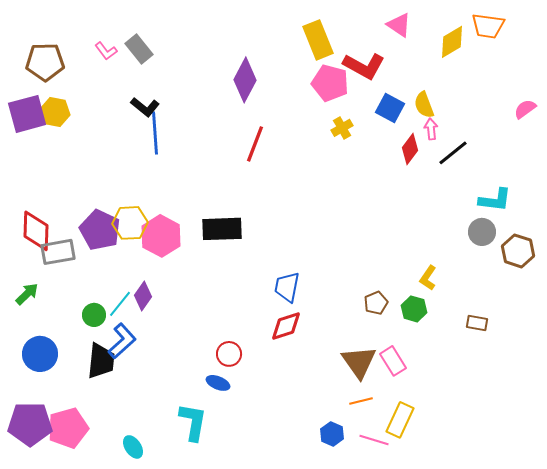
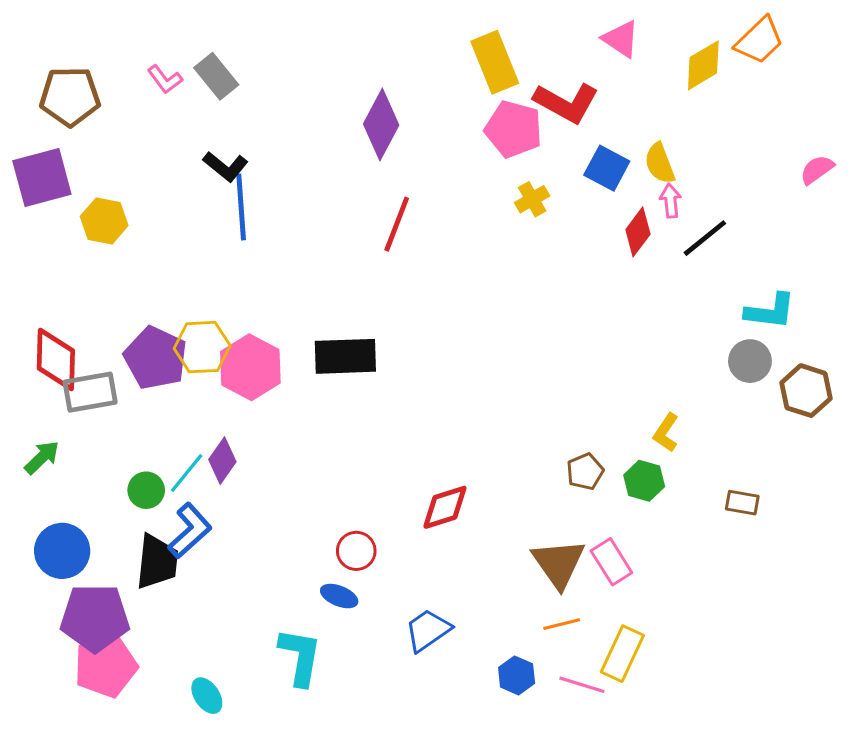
orange trapezoid: (488, 26) -> (759, 40), turned -52
yellow hexagon: (55, 112) -> (104, 221), moved
blue trapezoid: (287, 287) -> (428, 630), moved, turned 44
purple pentagon: (30, 424) -> (95, 618), moved

